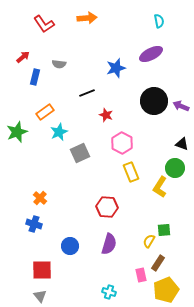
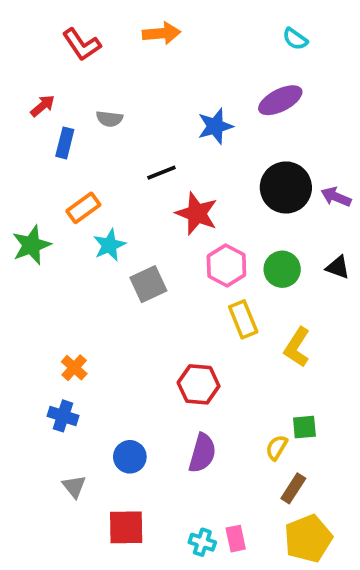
cyan semicircle: (159, 21) -> (295, 39), turned 136
red star: (106, 115) -> (197, 213), size x1.6
green circle: (175, 168) -> (282, 269), moved
red square: (42, 270) -> (126, 527), moved
pink rectangle: (141, 275) -> (236, 539), moved
gray triangle: (40, 296) -> (74, 487), moved

